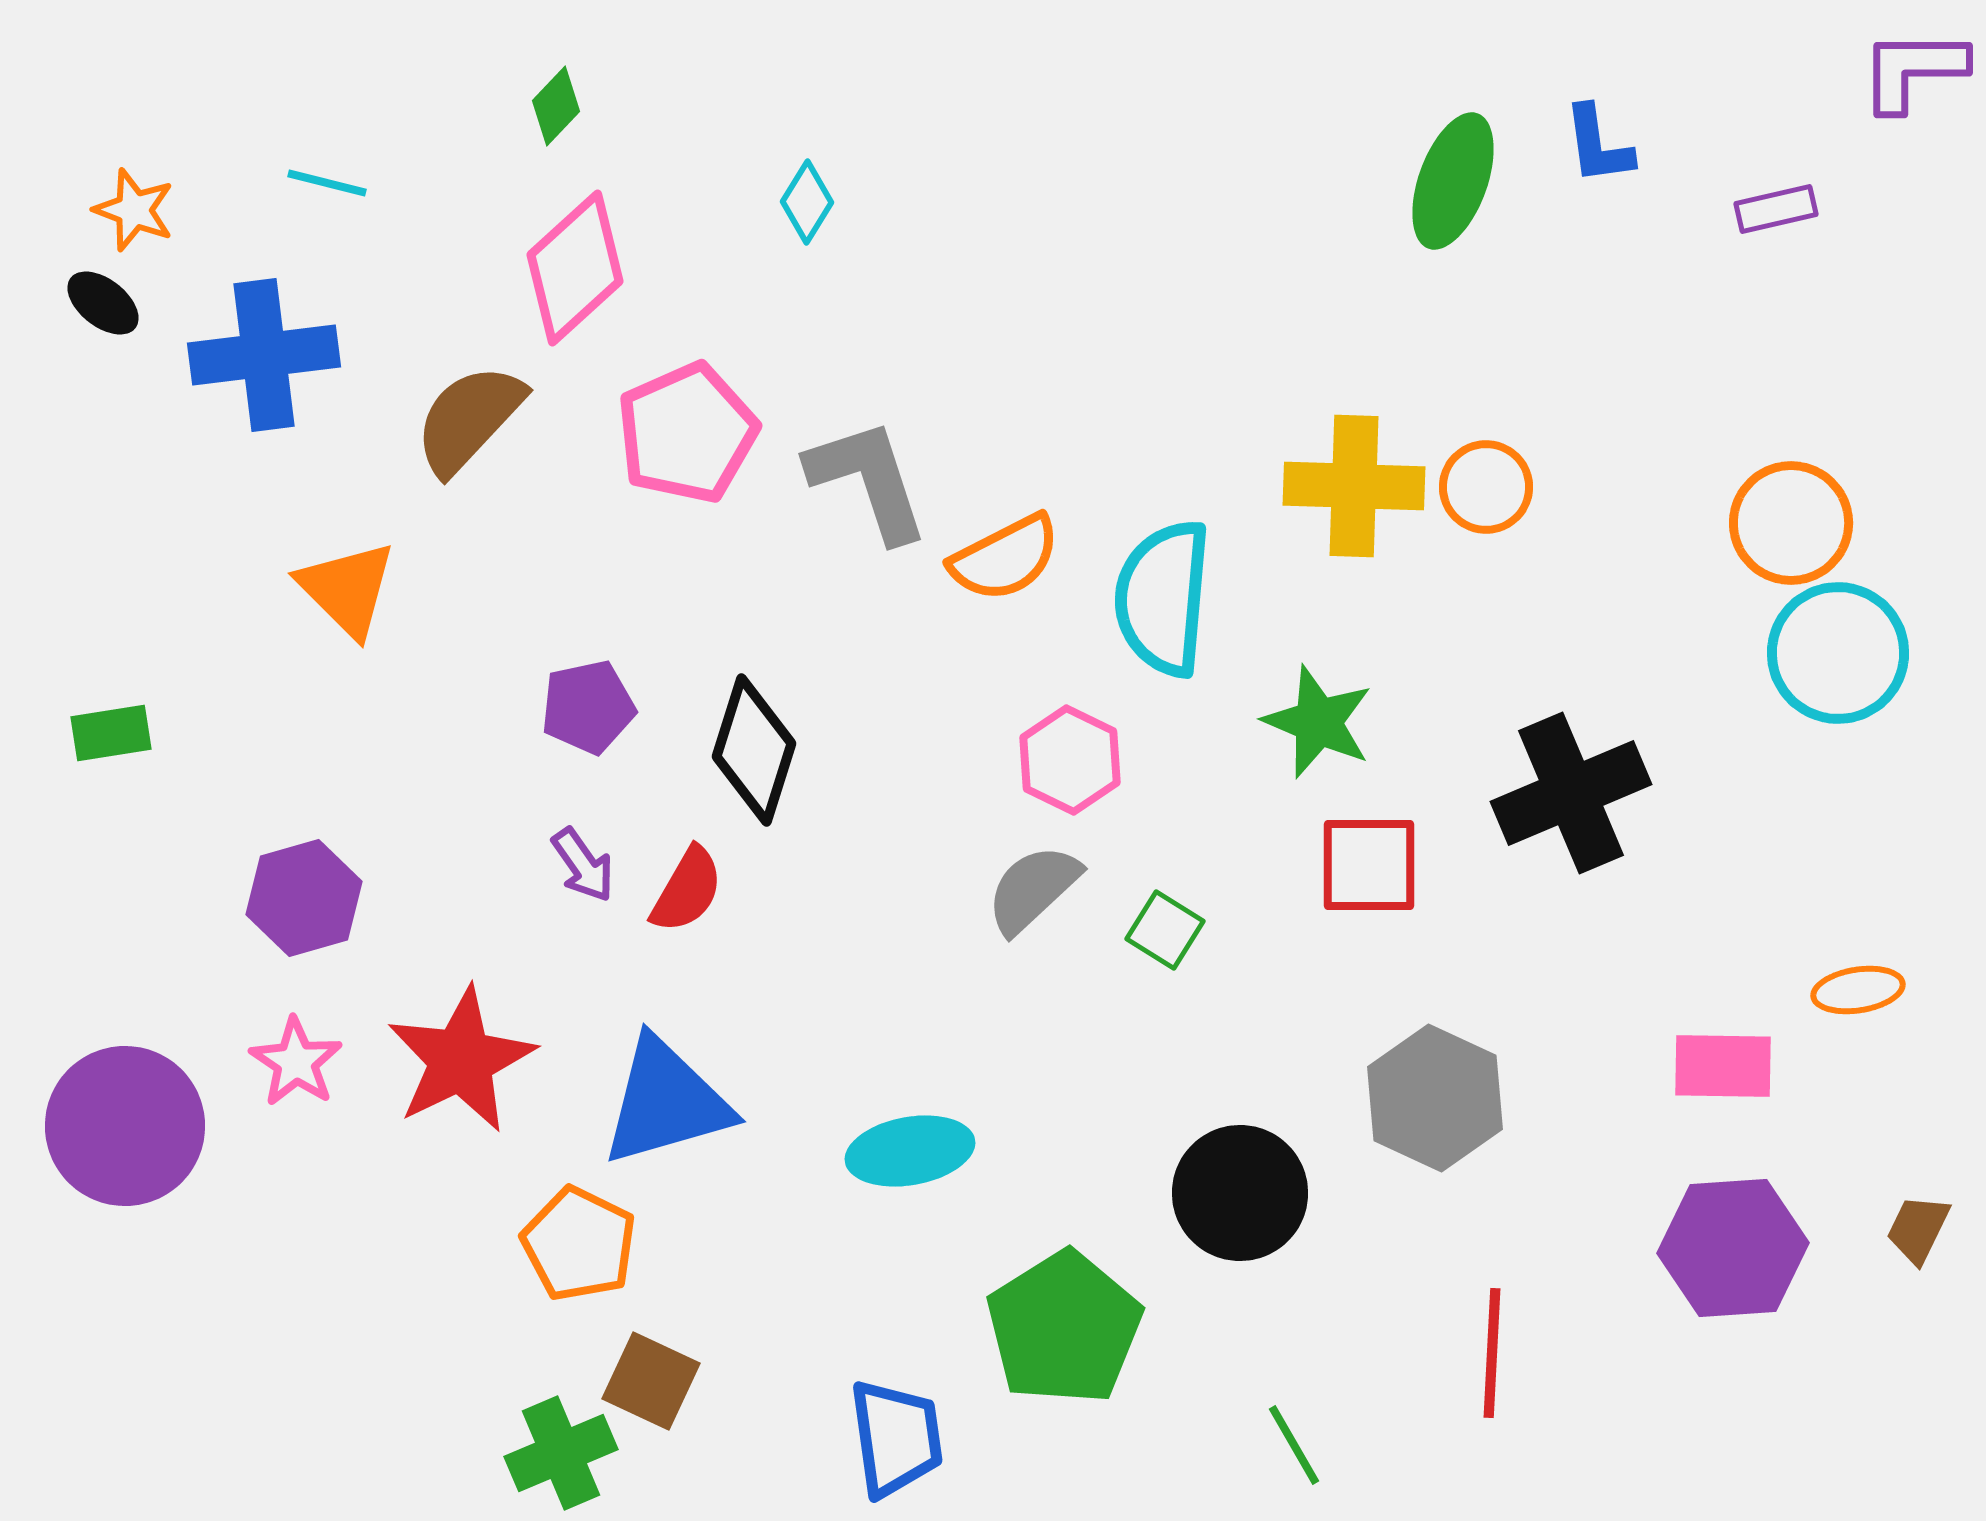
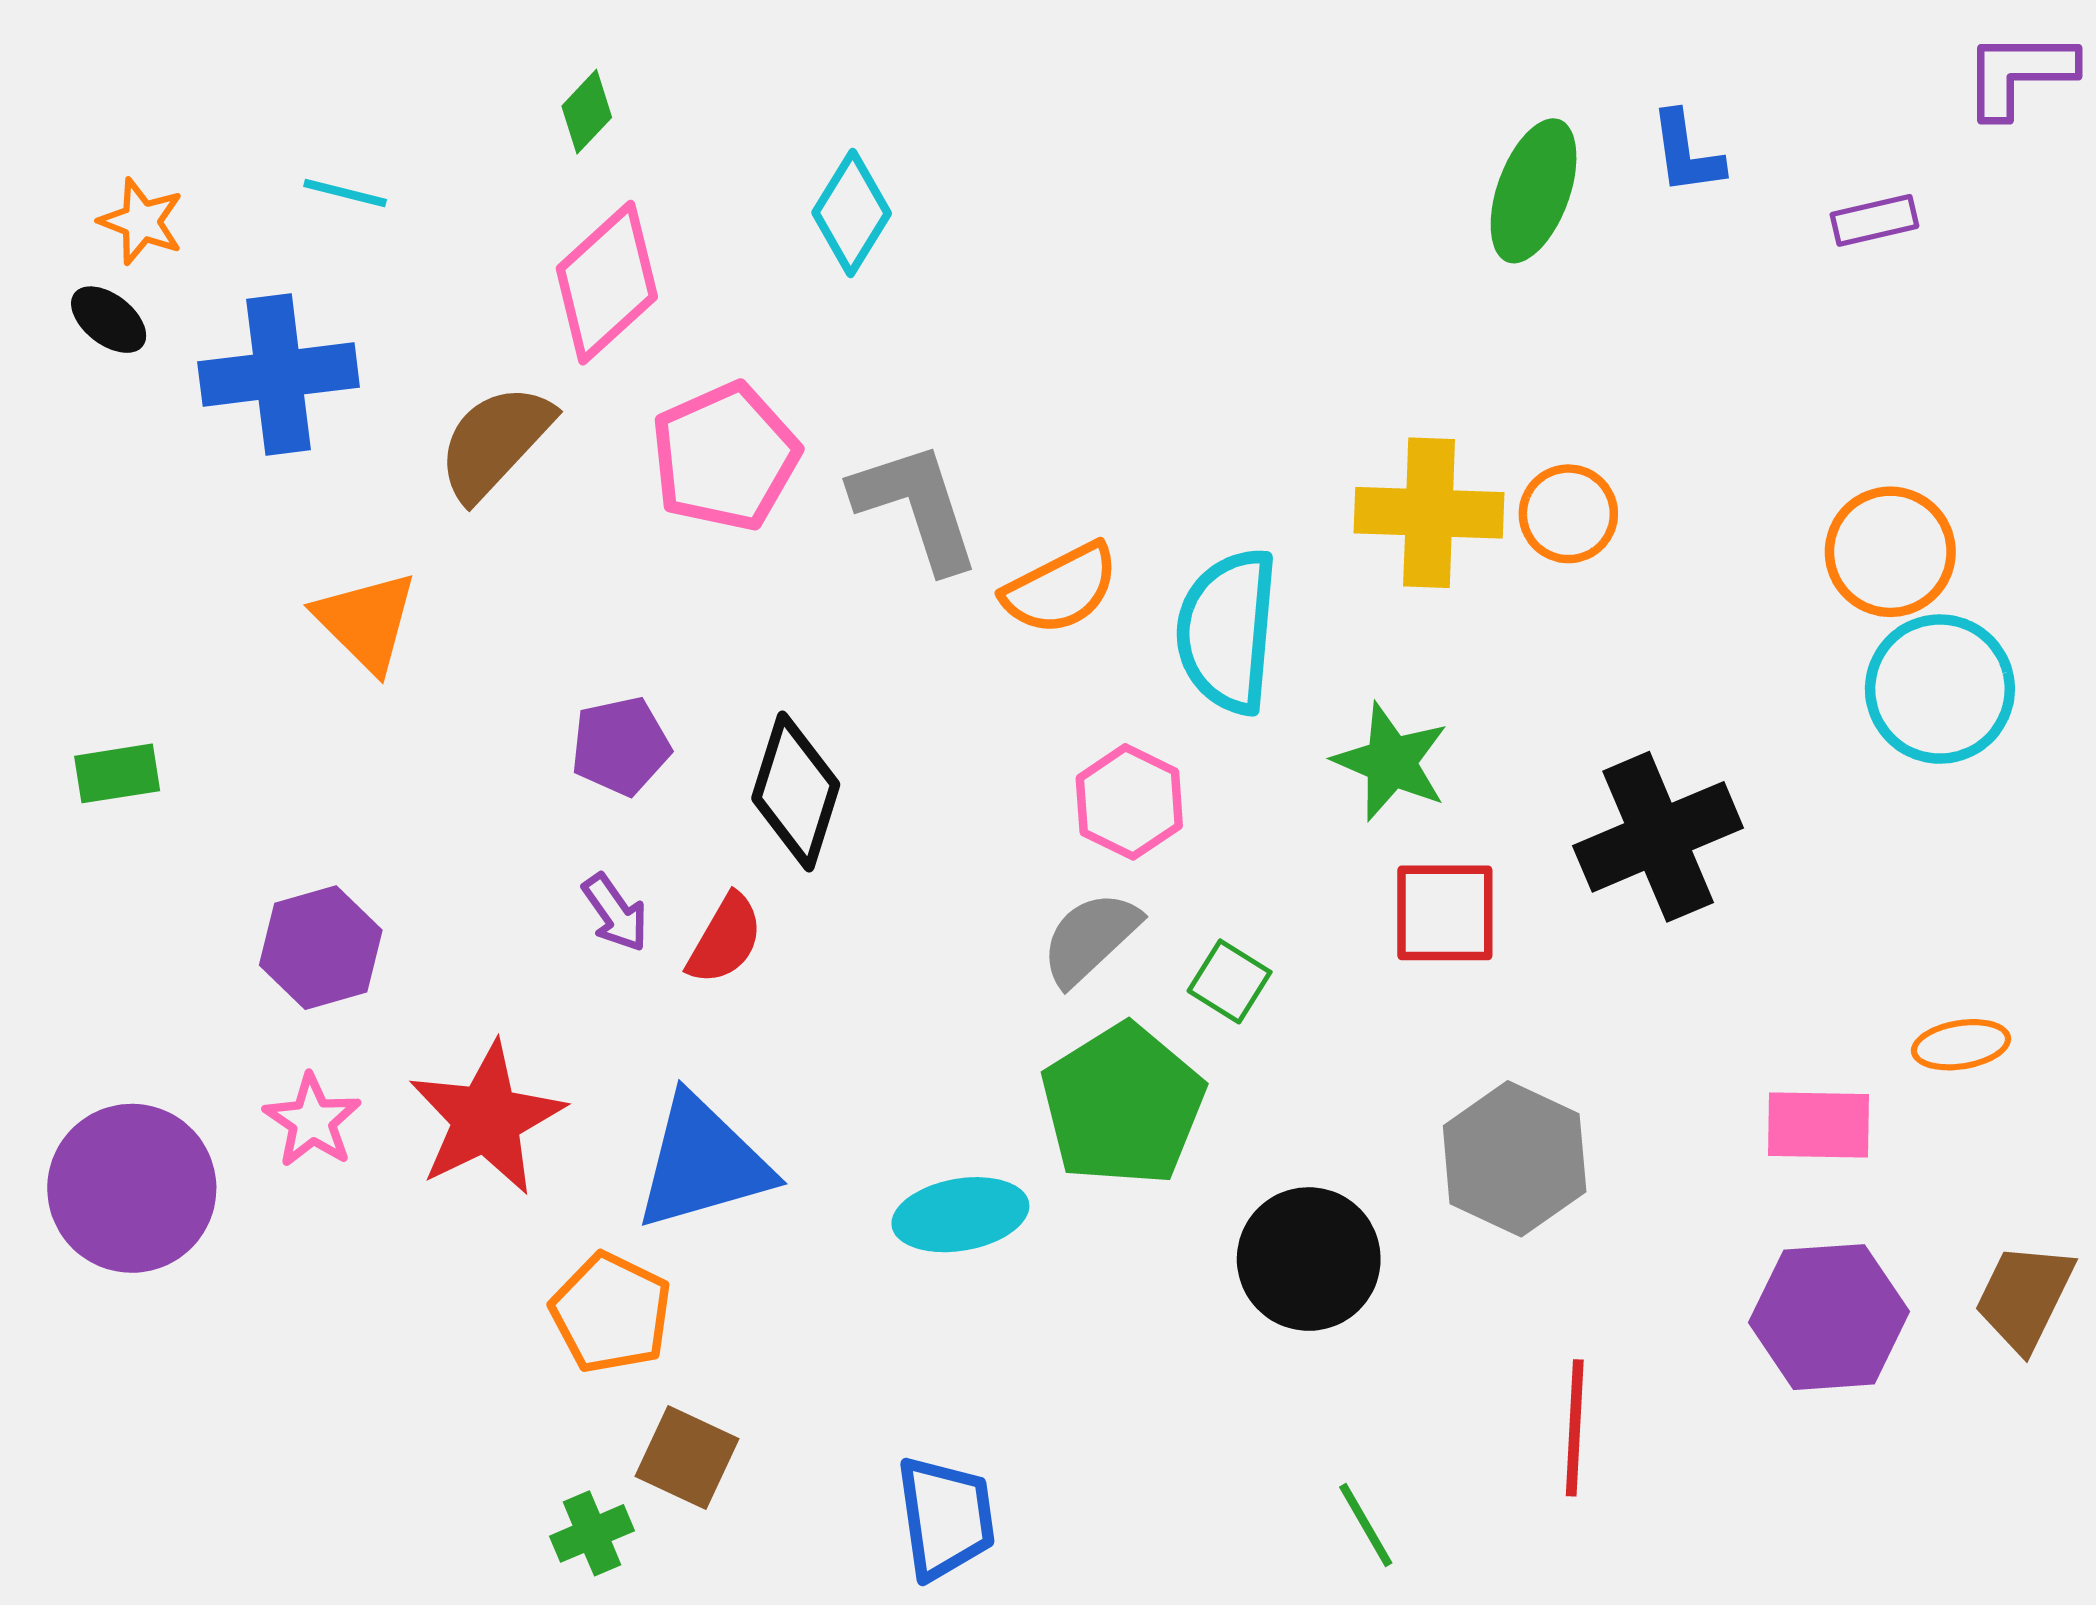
cyan diamond: (807, 202) -> (852, 213), size x1.4
brown trapezoid: (1918, 1229) -> (2024, 1297), size x1.5
green pentagon: (1064, 1328) -> (1123, 1105), moved
green cross: (561, 1453) -> (592, 1533), size x0.7

